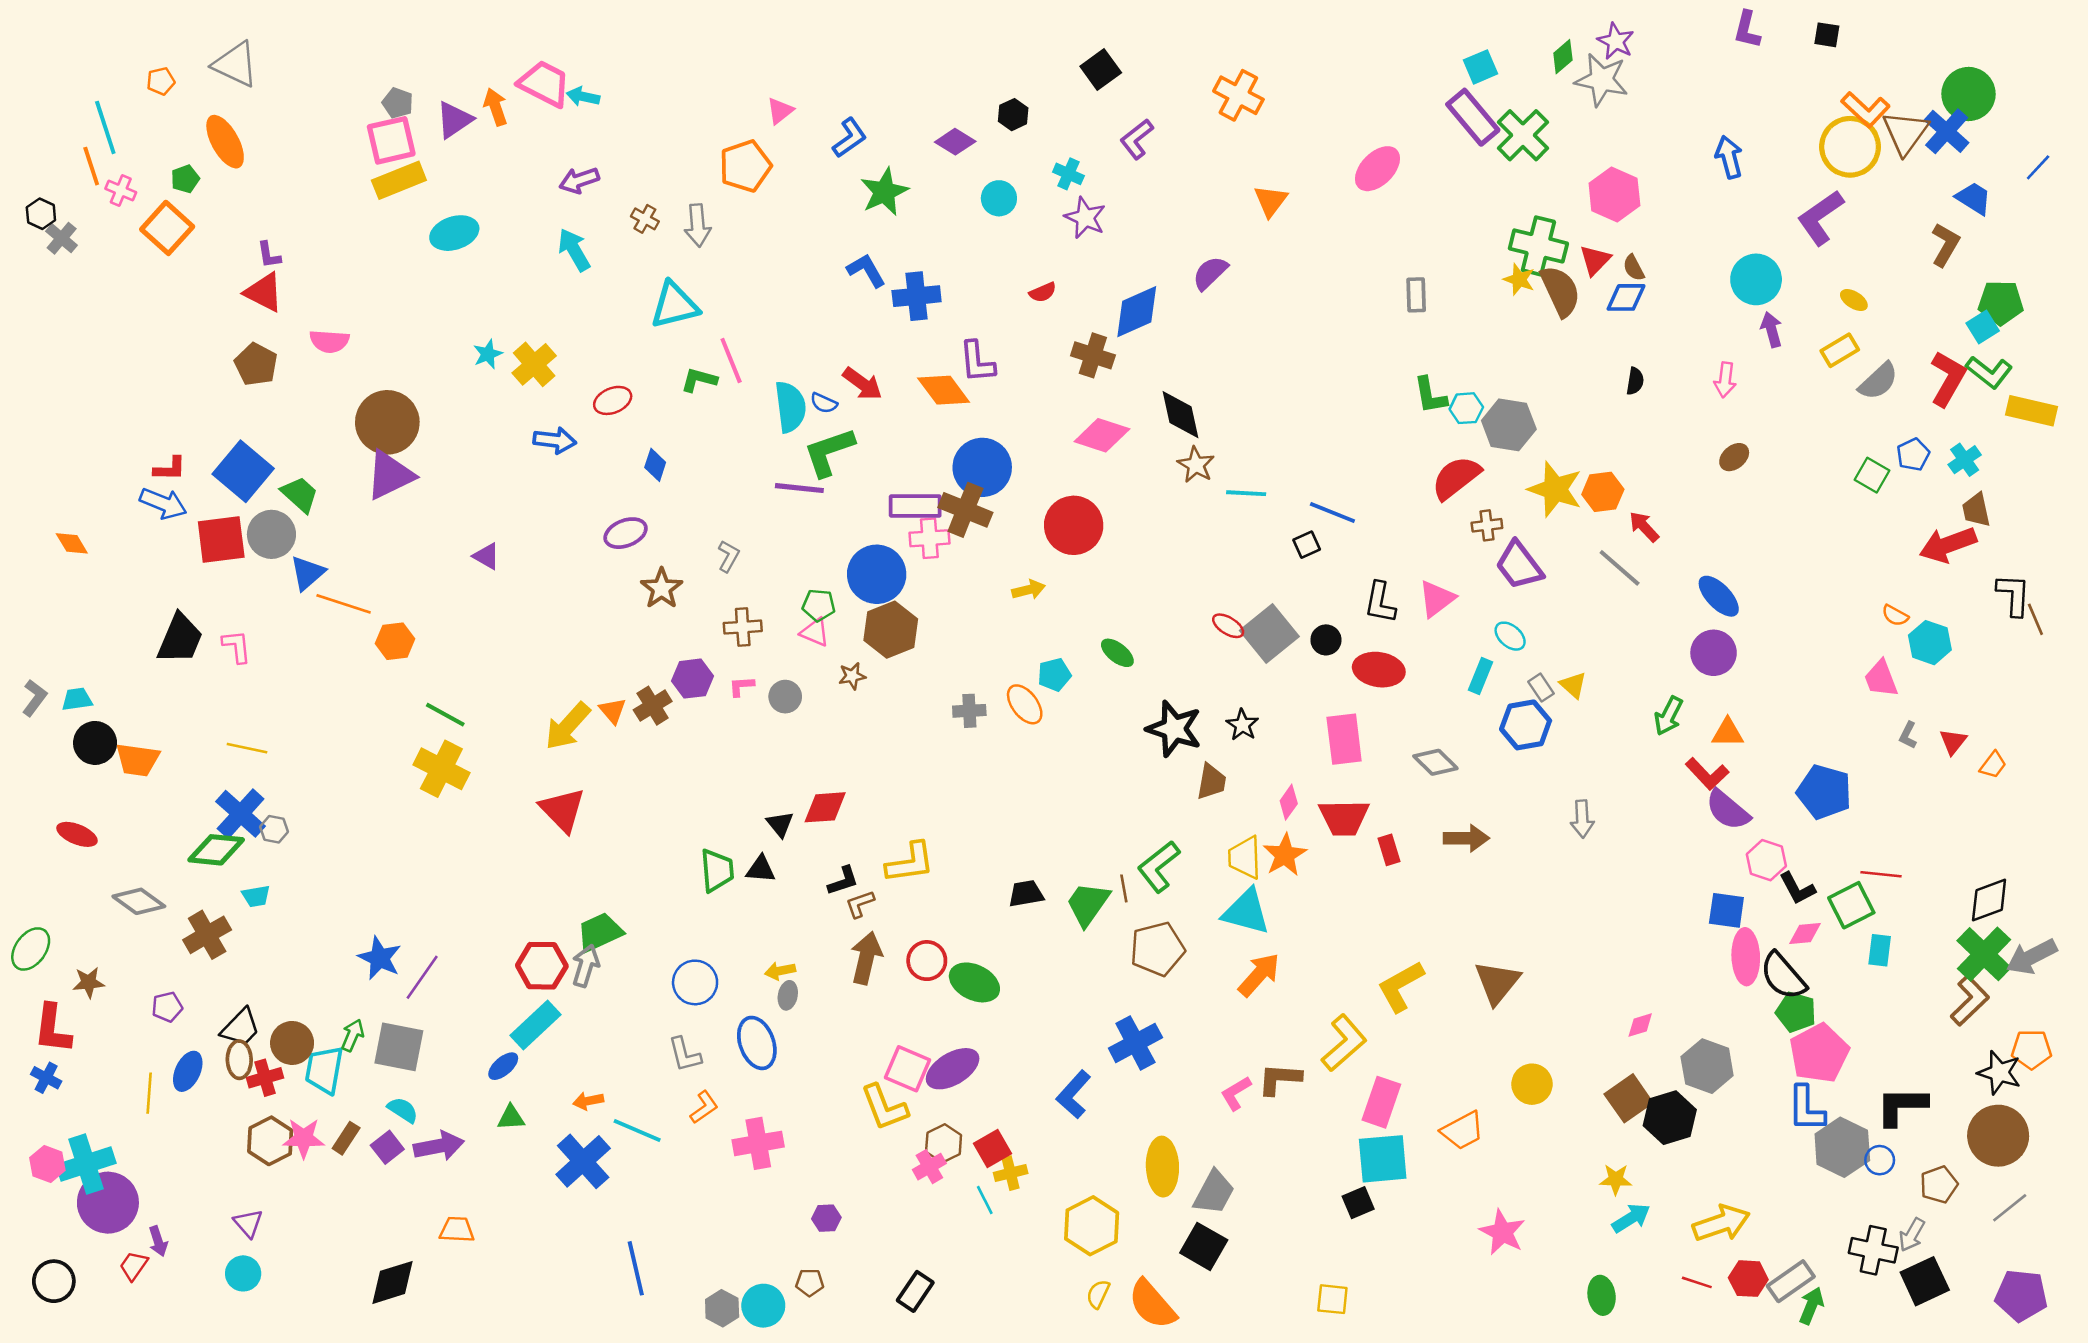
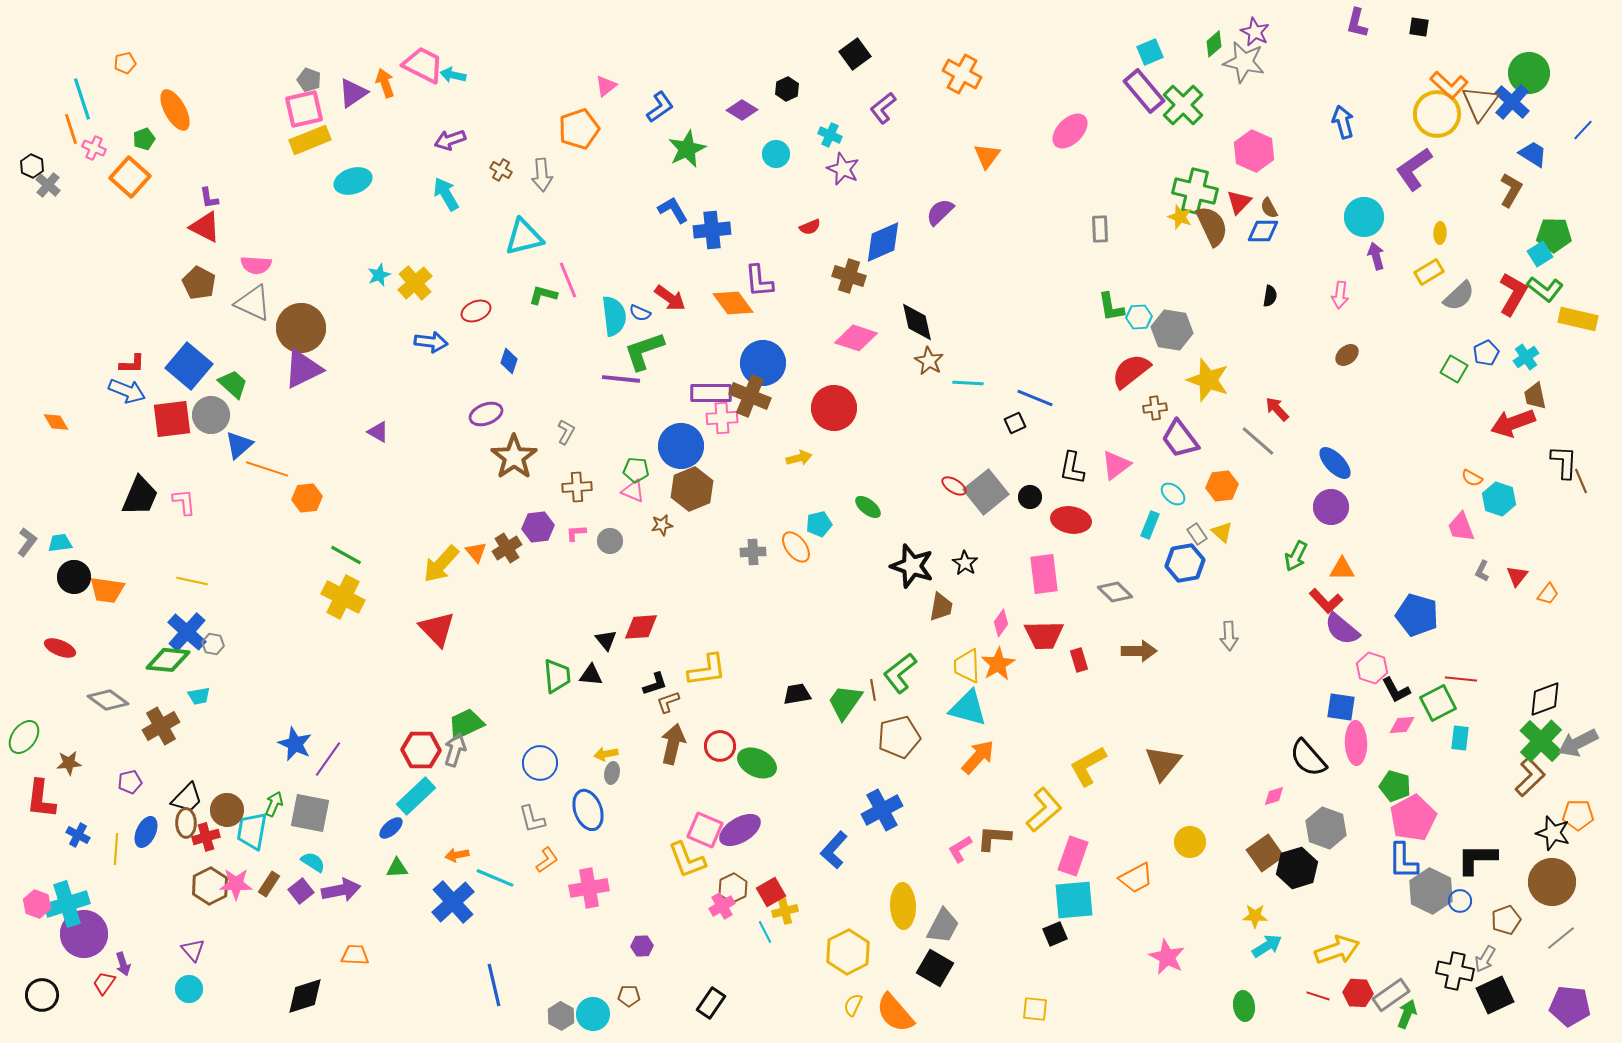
gray triangle: (235, 64) -> (253, 303), moved
yellow ellipse: (1854, 300) -> (1440, 233), turned 60
orange hexagon: (1603, 492) -> (1222, 486), moved
brown star: (662, 588) -> (514, 457), size x1.4
black semicircle: (1783, 976) -> (1308, 758), moved
blue cross: (46, 1078) -> (78, 835), moved

